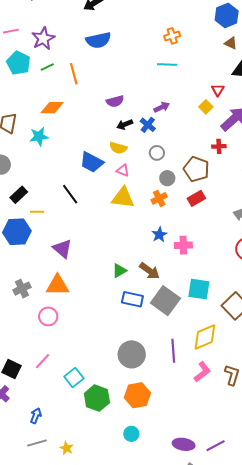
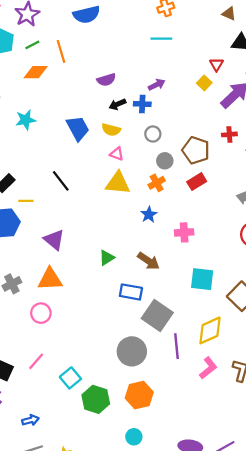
orange diamond: (52, 108) -> (36, 72), moved
blue cross: (148, 125) -> (142, 104), turned -35
red cross: (219, 146) -> (229, 134), moved
blue trapezoid: (92, 162) -> (78, 128), moved, turned -145
blue star: (159, 235) -> (149, 215), moved
green triangle: (119, 271) -> (107, 258), moved
gray square: (165, 301) -> (157, 316), moved
blue arrow: (36, 416) -> (30, 420), turned 56

